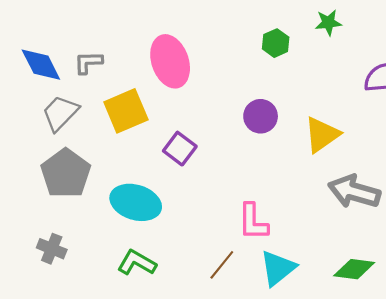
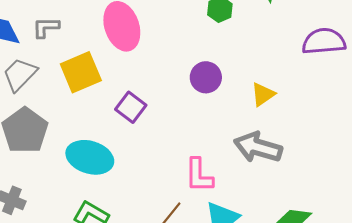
yellow triangle: (322, 135) -> (263, 94), size x0.7
gray arrow: (354, 192) -> (258, 147), moved

